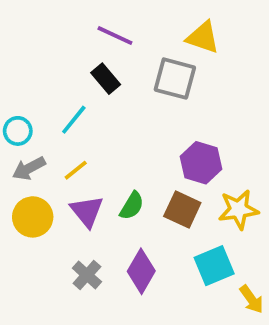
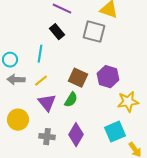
cyan line: (74, 120) -> (40, 54), turned -30
gray arrow: (29, 168) -> (16, 80), turned 30
brown square: (182, 209) -> (78, 78), moved
yellow circle: (33, 217) -> (18, 120), moved
gray cross: (87, 275) -> (47, 137), turned -35

